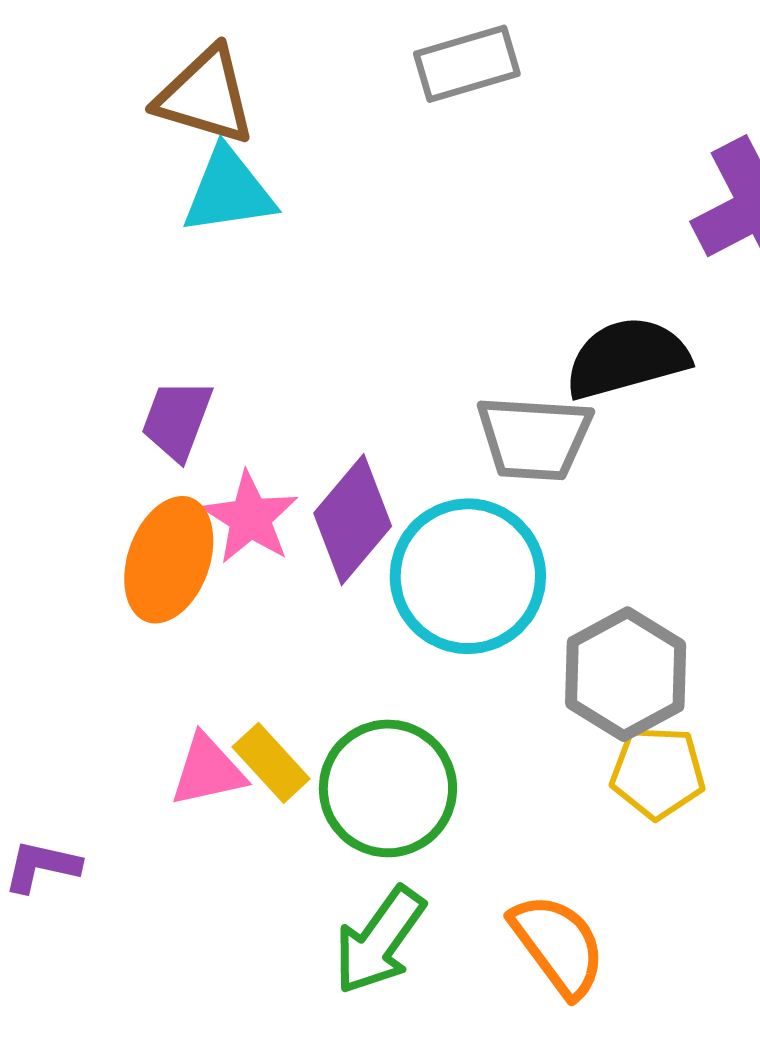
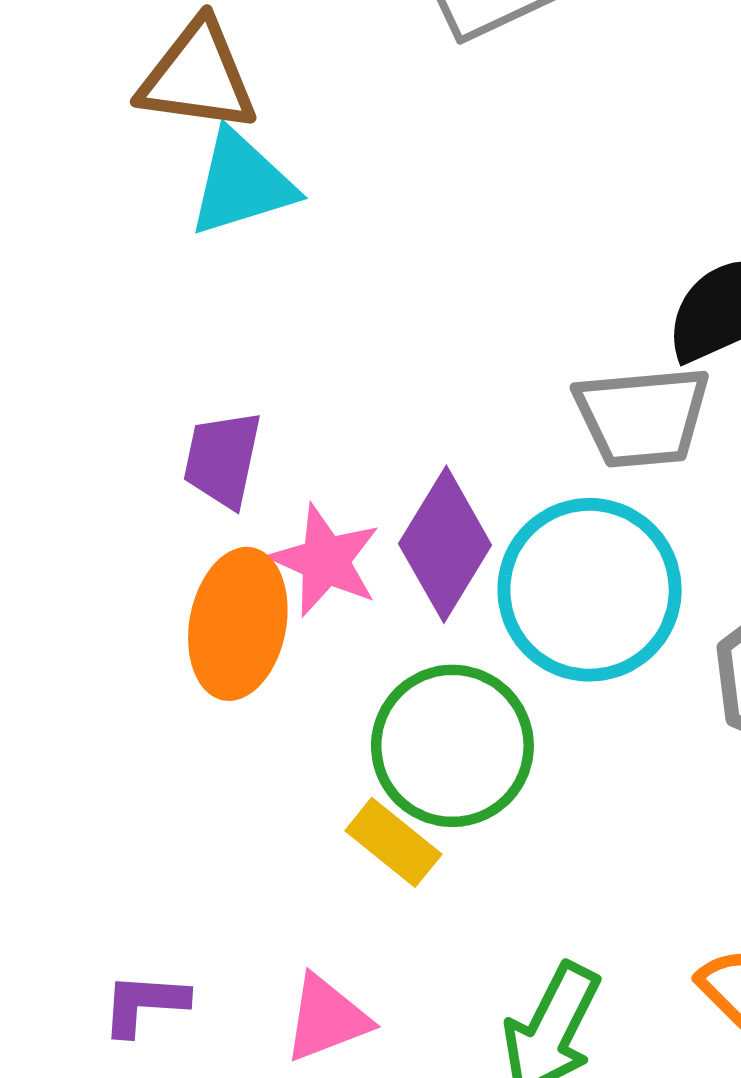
pink triangle: (208, 771) -> (327, 1018), moved
green circle: (388, 788) -> (452, 746), moved

